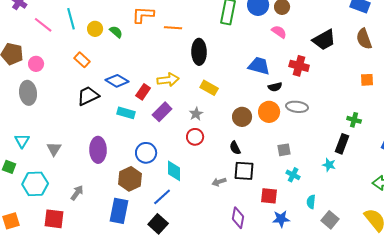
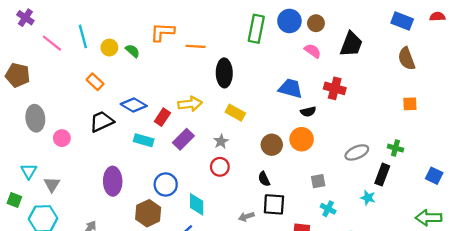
black trapezoid: (324, 40) -> (351, 44), moved, turned -40
pink circle: (36, 64) -> (62, 138), moved
gray ellipse: (297, 107) -> (357, 152), moved, turned -30
gray triangle: (54, 149) -> (52, 184), moved

